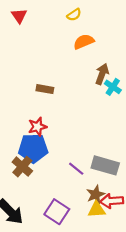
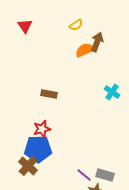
brown arrow: (102, 74) -> (97, 42), moved
gray rectangle: (105, 165) -> (105, 175), moved, size x0.7
purple line: (76, 169) -> (84, 175), moved

